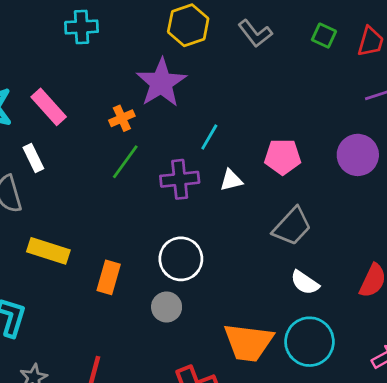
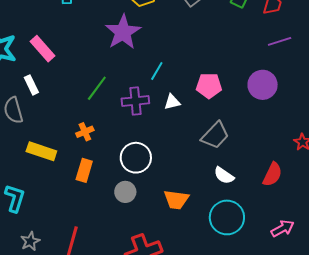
orange cross: (122, 118) -> (85, 132), moved
orange trapezoid: (248, 342) -> (176, 200), moved, size x0.7

